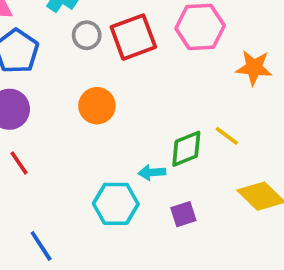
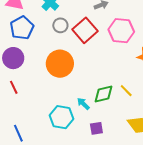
red square: (133, 37) -> (85, 30), turned -30
orange circle: (97, 106) -> (60, 64), size x1.4
cyan arrow: (152, 173) -> (83, 104), turned 40

